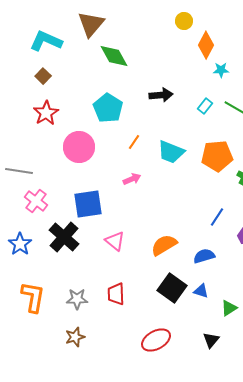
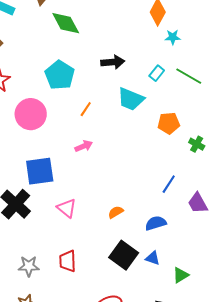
cyan trapezoid: (171, 152) -> (131, 99), moved
orange pentagon: (217, 156) -> (169, 123), size x0.7
orange semicircle: (164, 245) -> (116, 212), size x0.6

